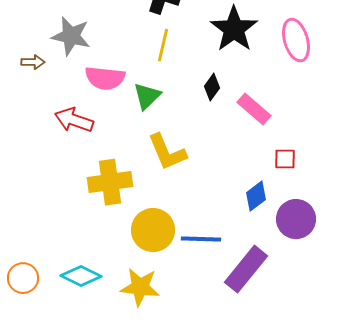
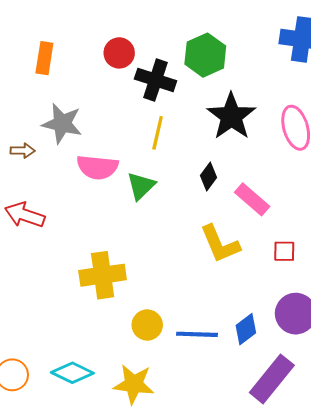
red arrow: (74, 120) -> (25, 215), moved
yellow L-shape: (167, 152) -> (220, 244), moved
blue diamond: (256, 196) -> (246, 329), moved
yellow circle: (153, 230) -> (147, 325), size x0.7
purple rectangle: (246, 269) -> (272, 379), moved

